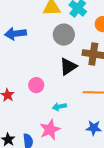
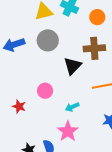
gray circle: (64, 35) -> (48, 40), moved

